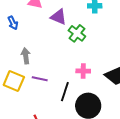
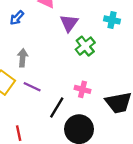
purple triangle: (58, 17) -> (69, 23), turned 30
blue arrow: (13, 23) -> (17, 18), turned 56

